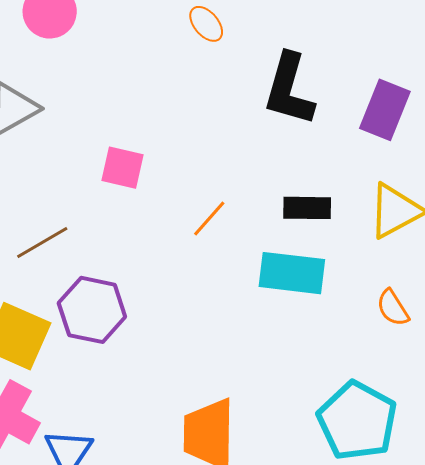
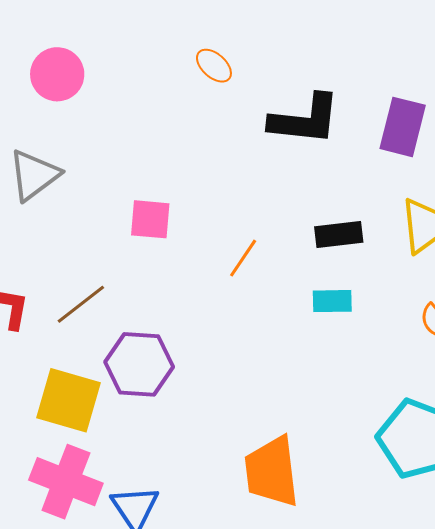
black L-shape: (289, 90) -> (305, 120), turned -92
cyan rectangle: (292, 273) -> (332, 301), size x0.6

